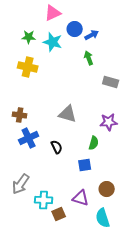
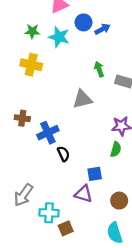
green arrow: (89, 58) -> (99, 69), moved
gray triangle: (68, 114) -> (82, 99), moved, turned -30
blue cross: (29, 138) -> (48, 133), moved
green semicircle: (94, 143) -> (116, 149), moved
purple triangle: (81, 198) -> (84, 194), moved

